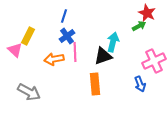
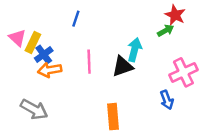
blue cross: (67, 36) -> (44, 54), moved
pink triangle: (15, 50) -> (17, 38), moved
orange arrow: (54, 59) -> (50, 70), moved
orange rectangle: (95, 84) -> (113, 117), moved

